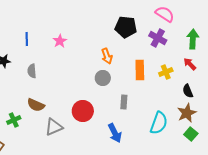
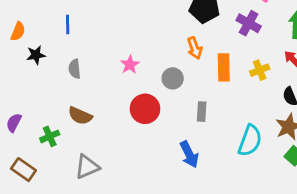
pink star: (60, 41) -> (130, 65), moved
orange arrow: (107, 56) -> (195, 48), moved
red circle: (83, 111) -> (145, 109), moved
gray triangle: (54, 127) -> (87, 167), moved

